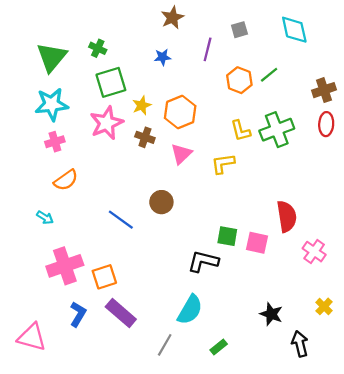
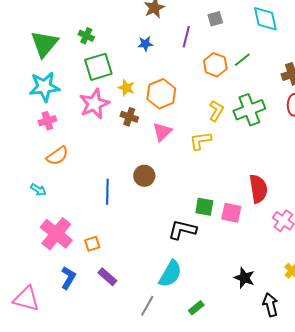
yellow star: (142, 105) -> (126, 88), turned -30
yellow L-shape: (241, 131) -> (216, 111), turned -135
blue line: (121, 220) -> (107, 192), turned 55
pink cross: (65, 266) -> (56, 234), turned -32
orange square: (104, 277) -> (92, 244), size x0.7
purple rectangle: (121, 313) -> (107, 277), size x0.7

